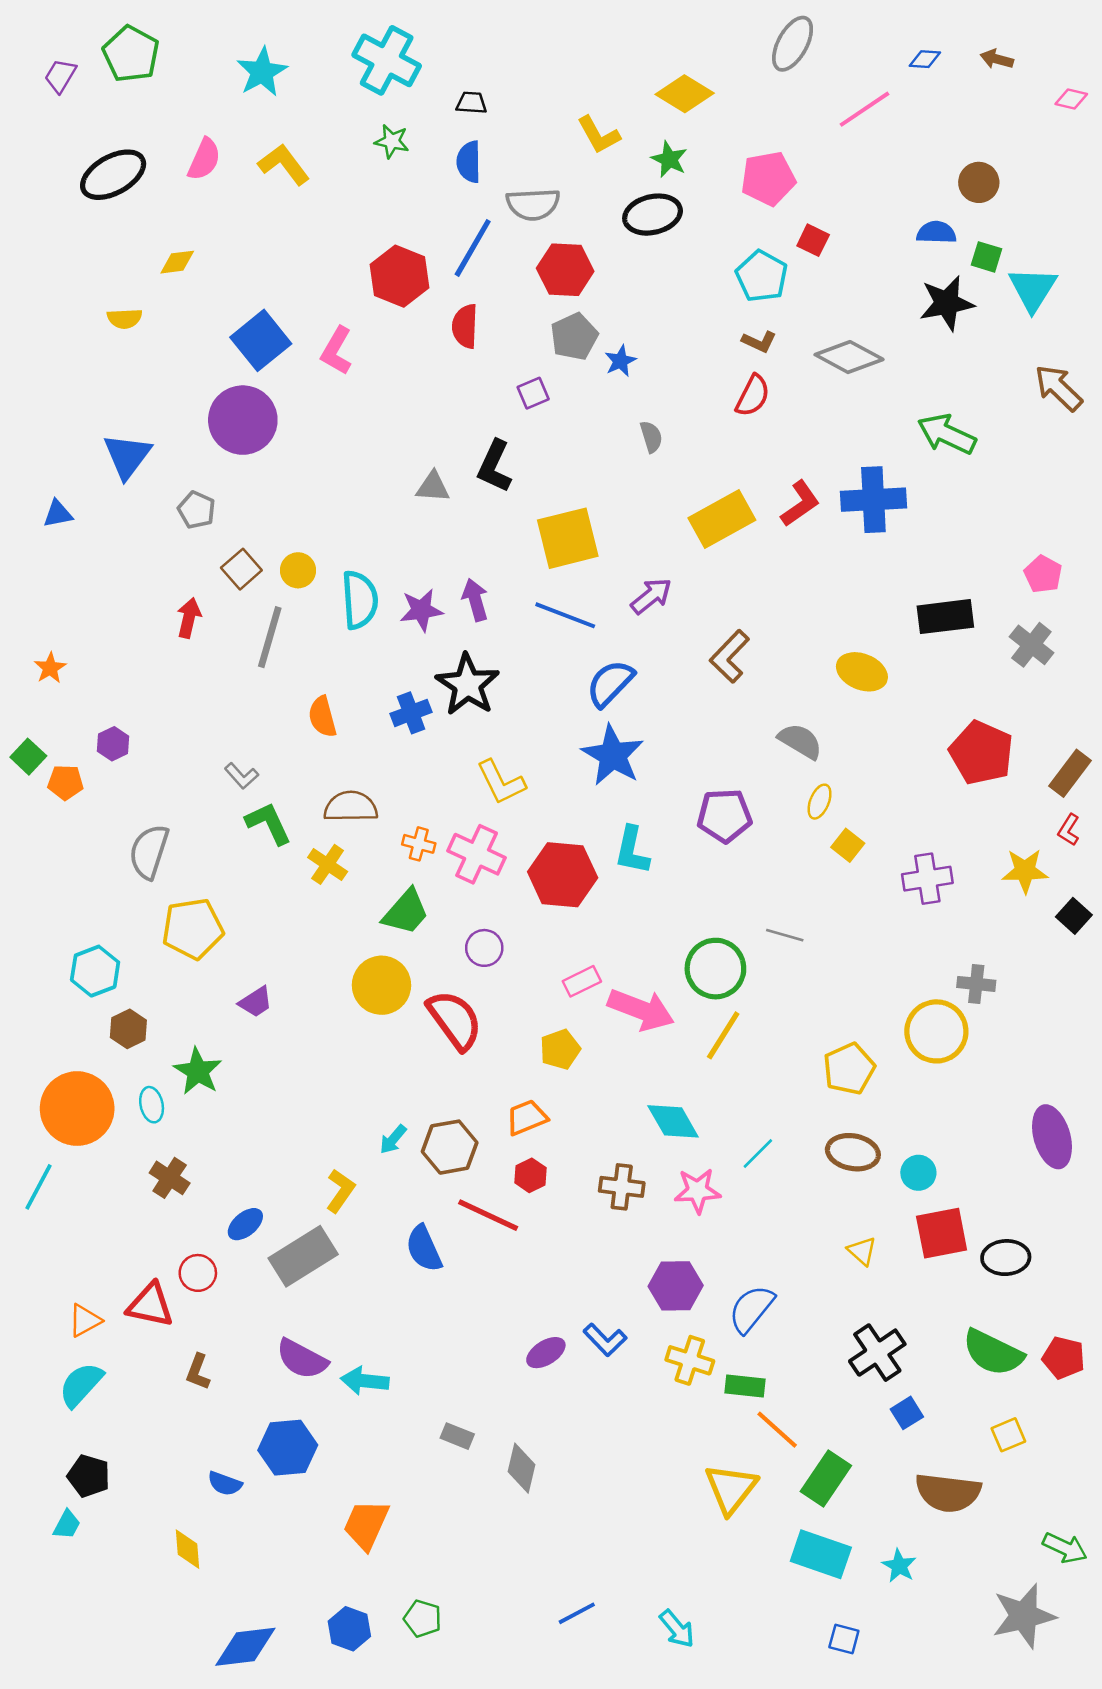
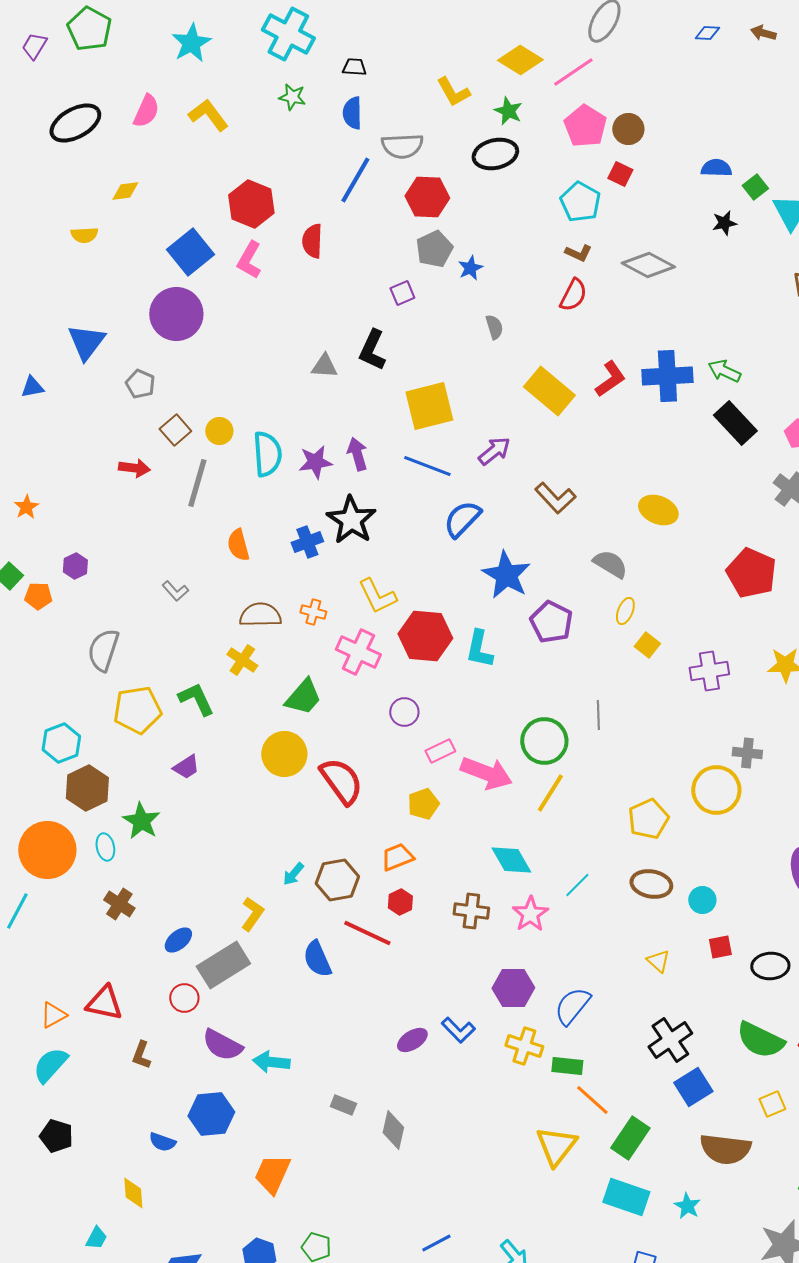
pink line: (864, 109) -> (573, 72), moved
pink pentagon: (768, 179) -> (585, 126), turned -30
brown circle: (979, 182) -> (628, 129), moved
green square: (986, 257) -> (755, 187), turned 35
red hexagon: (399, 276) -> (251, 204), moved
black star: (947, 303) -> (724, 223), size x0.6
red semicircle: (465, 326) -> (312, 241), moved
green arrow: (947, 434) -> (724, 371), moved, size x0.7
yellow rectangle: (722, 519) -> (549, 391), turned 69
black rectangle: (945, 617) -> (735, 423), moved, turned 54
red arrow: (189, 618) -> (134, 468), turned 84
brown L-shape: (730, 656) -> (555, 498), turned -87
blue star: (613, 755) -> (506, 575), moved
purple pentagon: (724, 816) -> (551, 622), turned 30
green L-shape: (268, 823) -> (196, 699), moved
orange cross: (419, 844) -> (313, 612), moved
red hexagon: (563, 875) -> (425, 636), moved
gray line: (785, 935) -> (598, 715), turned 72
purple circle: (484, 948) -> (404, 712), moved
brown hexagon: (128, 1029) -> (87, 788), size x1.5
pink star: (697, 1191) -> (530, 914), turned -30
red square: (942, 1233) -> (720, 947), size x0.6
red circle: (198, 1273) -> (184, 998), moved
blue square: (907, 1413) -> (693, 1087), size x1.5
cyan trapezoid: (67, 1525) -> (96, 1238), moved

